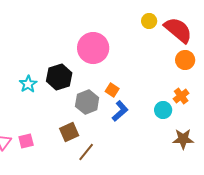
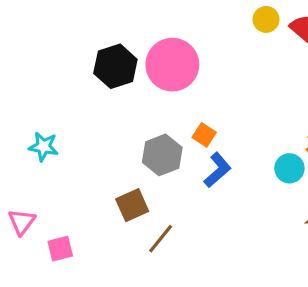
black hexagon: (59, 77) -> (115, 66), moved
cyan star: (28, 84) -> (44, 147), moved, turned -30
pink square: (26, 141) -> (60, 249), moved

